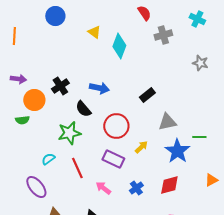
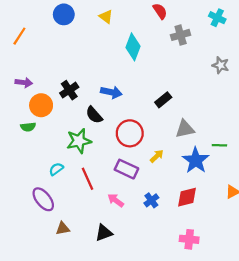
yellow triangle: (94, 32) -> (106, 17), moved
orange line: (14, 36) -> (19, 36), turned 30

